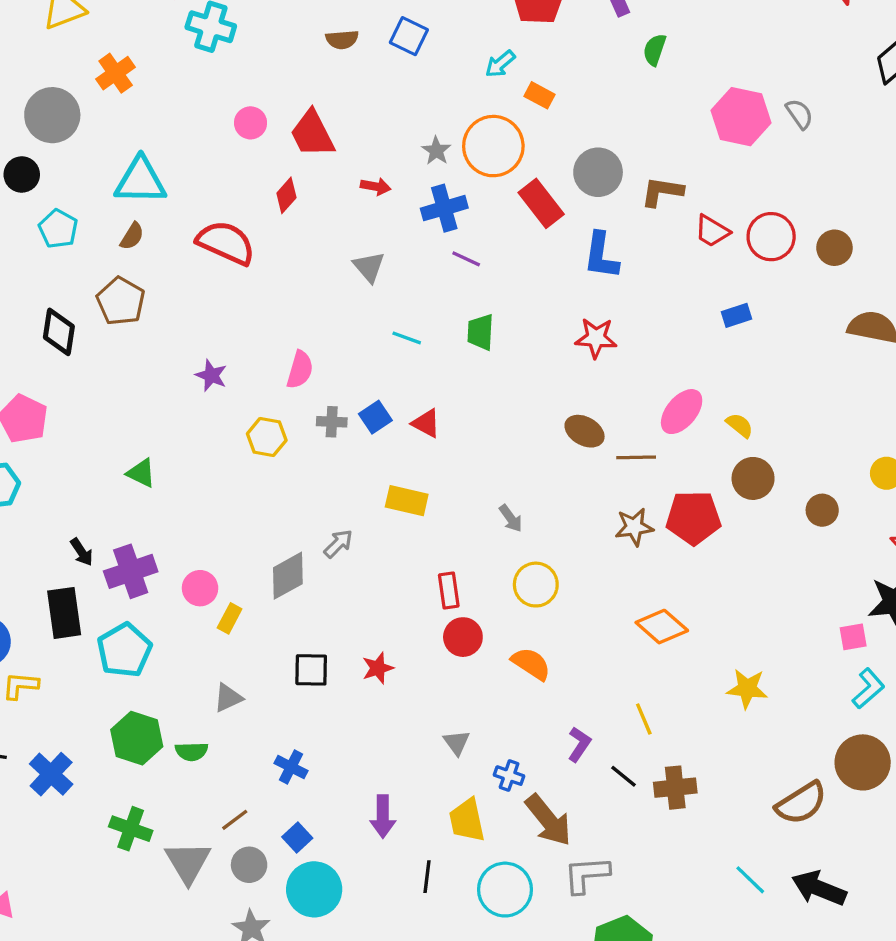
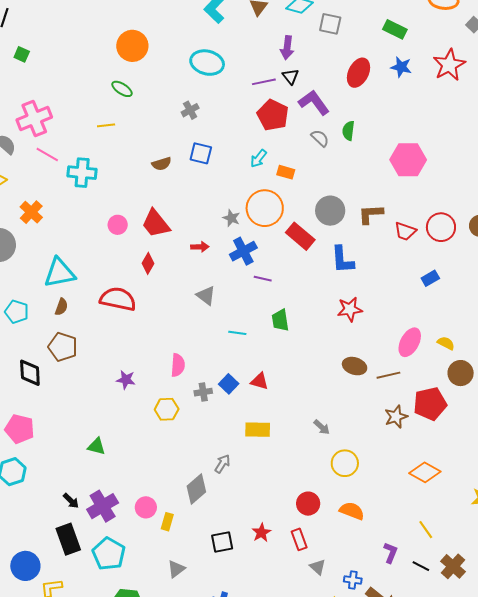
gray semicircle: (799, 114) -> (320, 138), moved
red rectangle: (449, 590) -> (299, 539), moved
brown cross: (675, 788) -> (453, 566), turned -30

